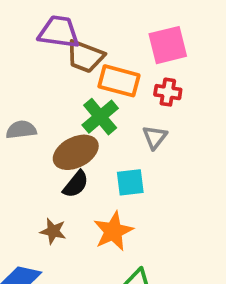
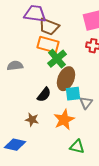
orange rectangle: (119, 81) -> (48, 45), moved
gray triangle: (155, 137) -> (86, 103), moved
brown ellipse: (76, 152) -> (66, 79), moved, turned -40

